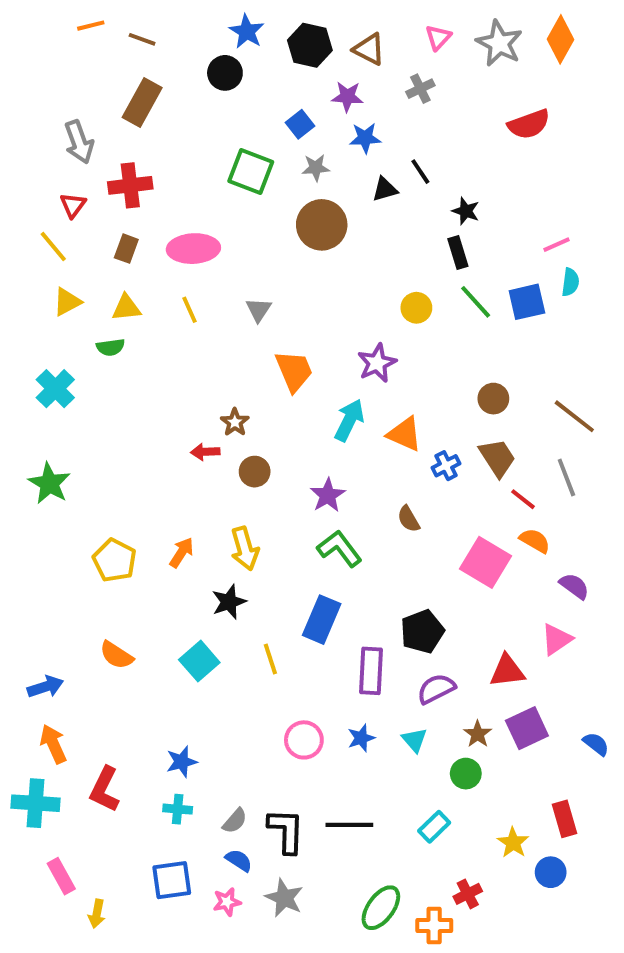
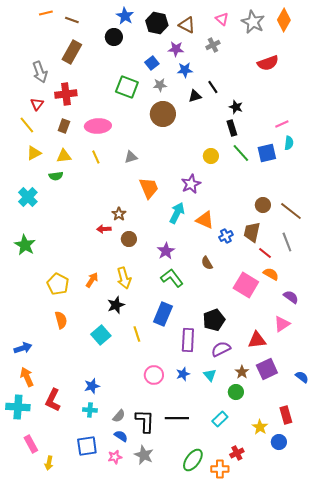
pink triangle: (438, 37) -> (222, 19), turned -32
gray triangle: (259, 310) -> (131, 157), turned 40
brown circle: (493, 399) -> (263, 205), moved
brown trapezoid: (497, 458) -> (252, 232), turned -135
orange semicircle: (116, 655) -> (61, 320), moved, turned -138

